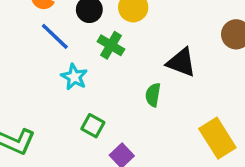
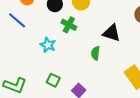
blue line: (55, 36) -> (17, 20), moved
green square: (93, 126) -> (53, 80), moved

